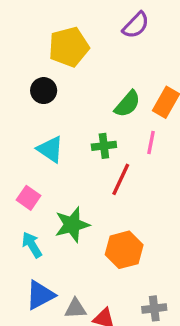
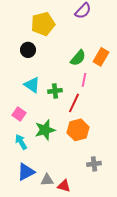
pink line: (151, 142) -> (84, 80), moved
green cross: (104, 146) -> (55, 91), moved
orange hexagon: (124, 250) -> (78, 130), moved
gray cross: (154, 308) -> (94, 164), moved

